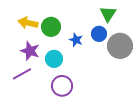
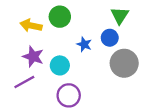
green circle: (51, 27) -> (60, 17), moved
gray circle: (120, 46) -> (124, 63), moved

